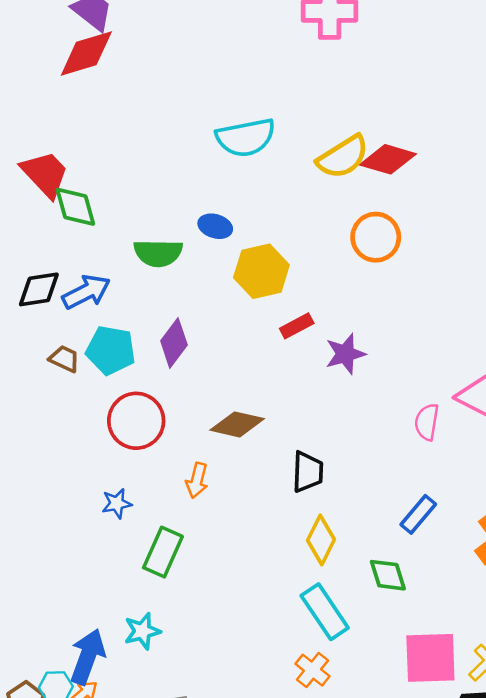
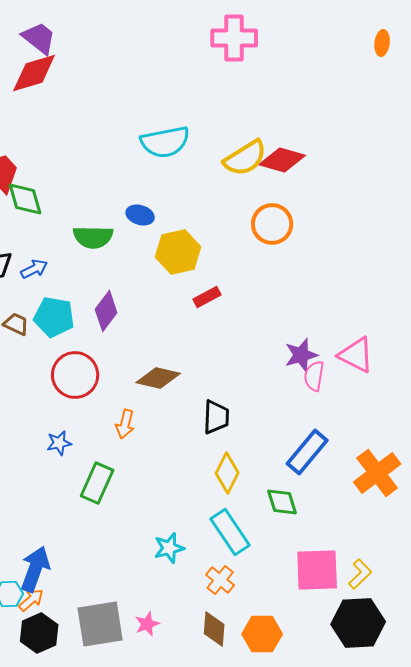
blue arrow: (86, 292) -> (34, 269), size x0.7
purple star: (345, 354) -> (301, 355), moved
blue rectangle: (418, 514) -> (307, 452), size x1.4
cyan star: (142, 631) -> (169, 548), moved

